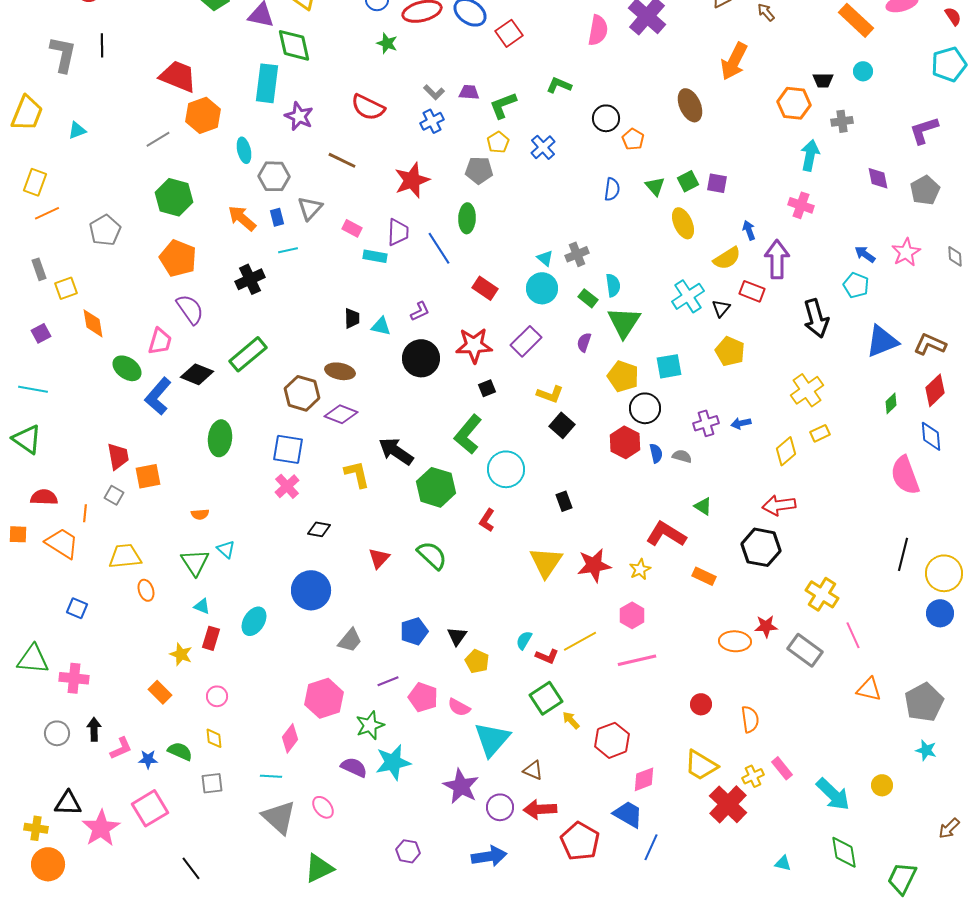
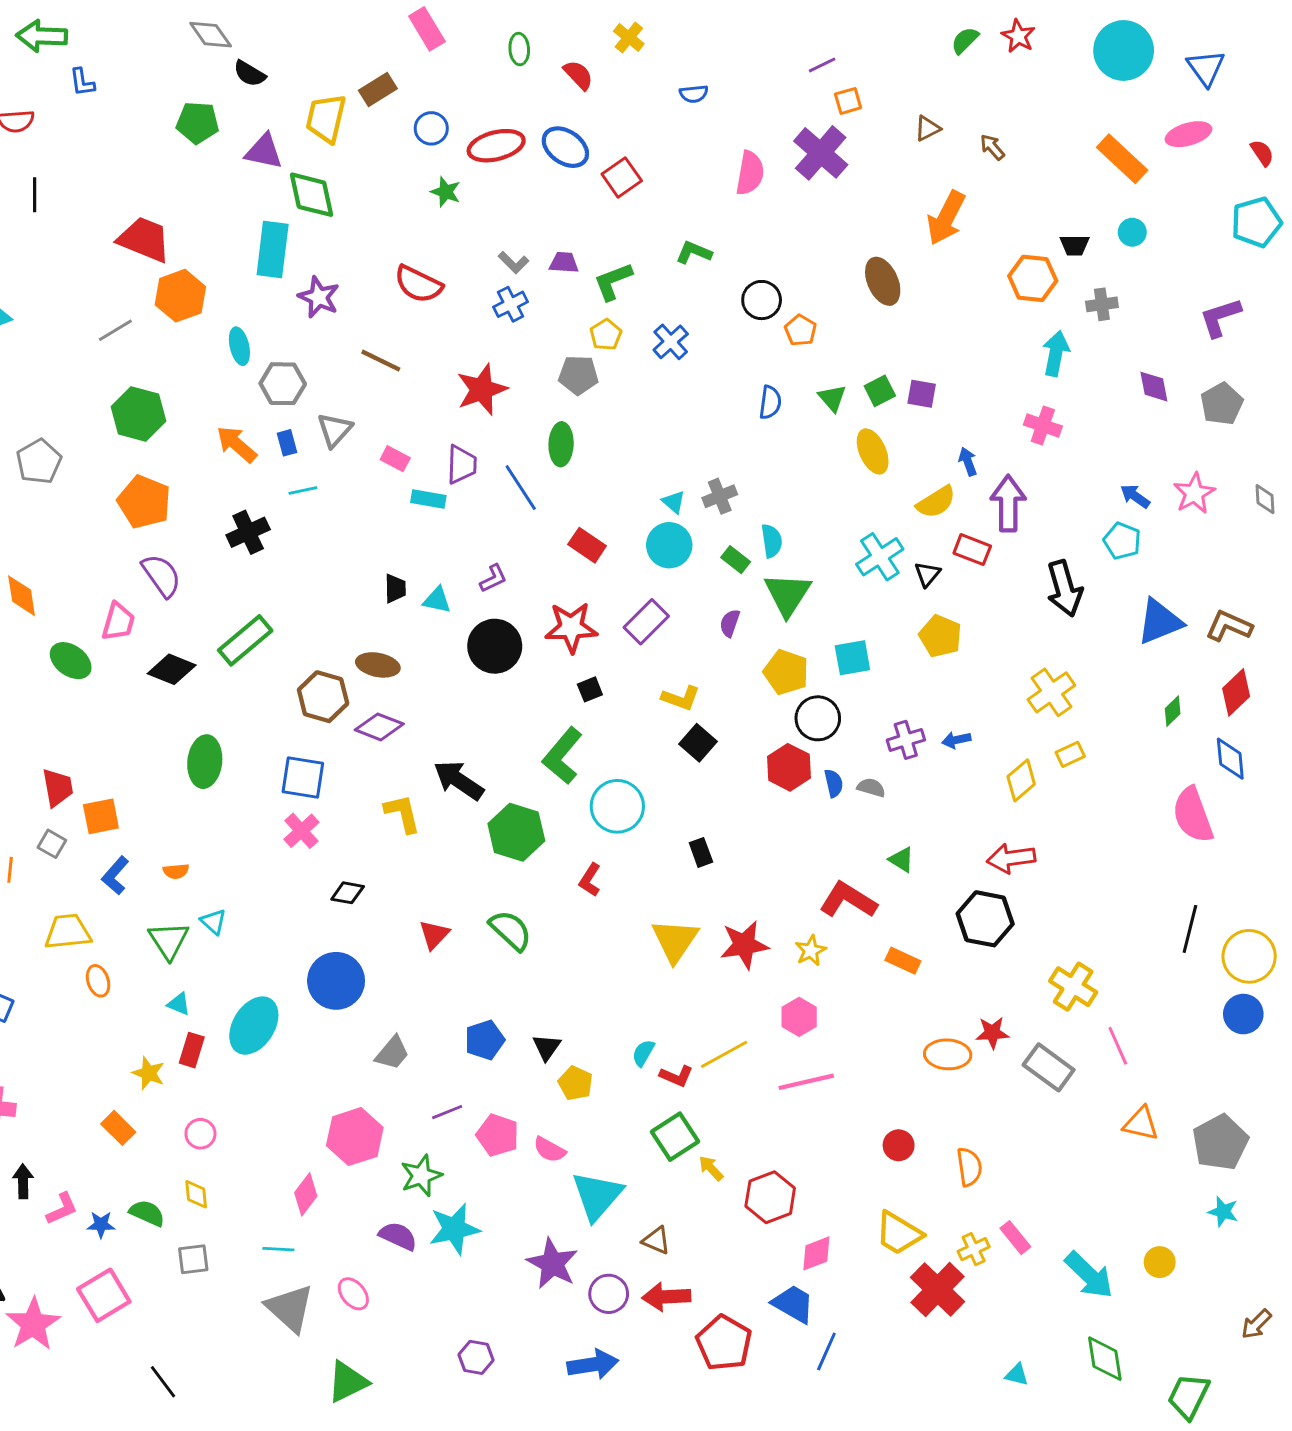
blue L-shape: (158, 396) -> (115, 876), moved, size x0.7
cyan ellipse: (254, 621) -> (254, 1026), size x1.4

